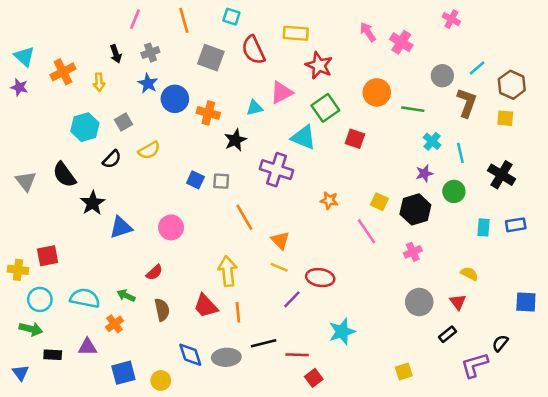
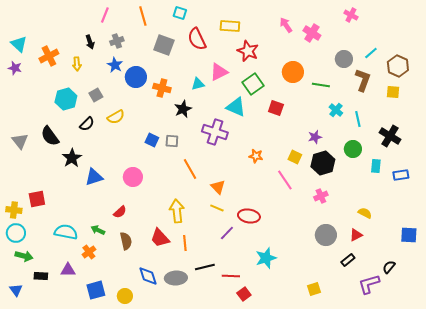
purple star: (424, 173) -> (315, 137), moved
cyan rectangle: (483, 227) -> (376, 166), moved
cyan circle: (40, 299) -> (16, 233), moved
red triangle: (458, 302) -> (356, 235), turned 40

